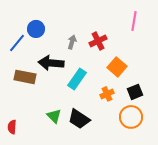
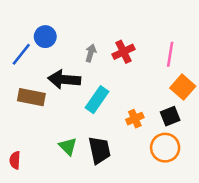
pink line: (134, 21) -> (170, 54), moved
orange square: (117, 67) -> (183, 87), moved
black trapezoid: (79, 119) -> (100, 150), turned -135

